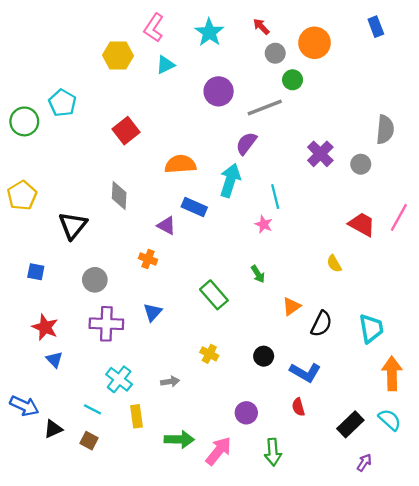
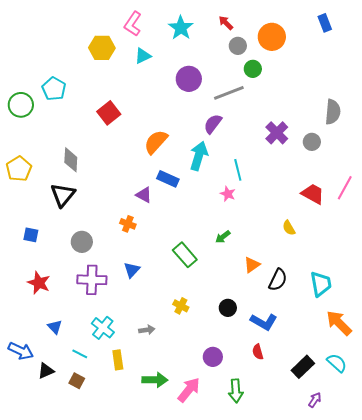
orange semicircle: (180, 164) -> (156, 142), turned -44
gray diamond: (119, 195) -> (71, 160), moved
green arrow: (258, 274) -> (223, 237), turned 84
blue triangle: (54, 360) -> (55, 327), moved
orange arrow: (392, 373) -> (339, 323), turned -44

